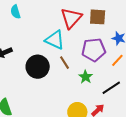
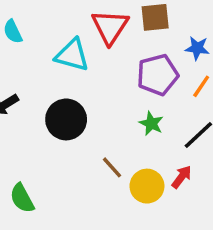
cyan triangle: (55, 40) -> (72, 55), moved
brown line: (64, 63) -> (112, 167), moved

